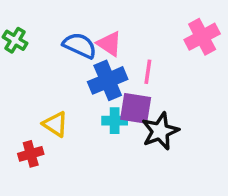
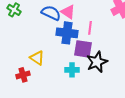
blue cross: (108, 80) -> (67, 33), turned 30
cyan cross: (115, 121) -> (72, 70), moved

